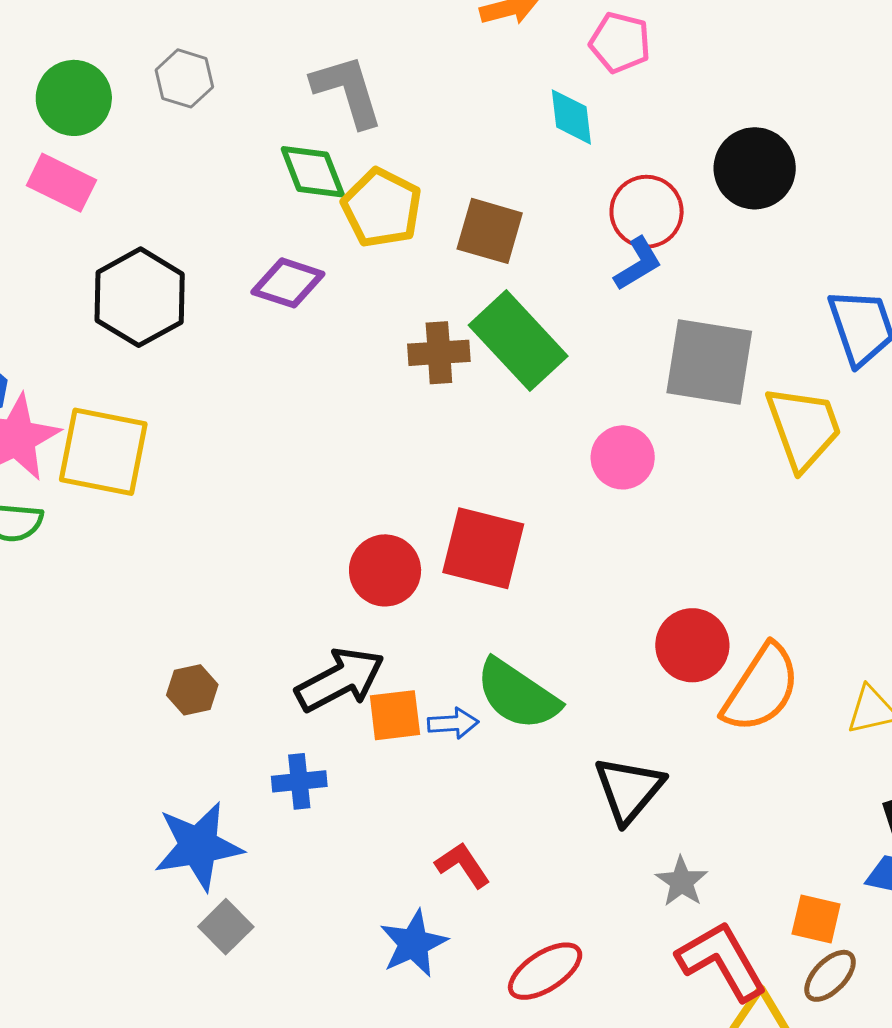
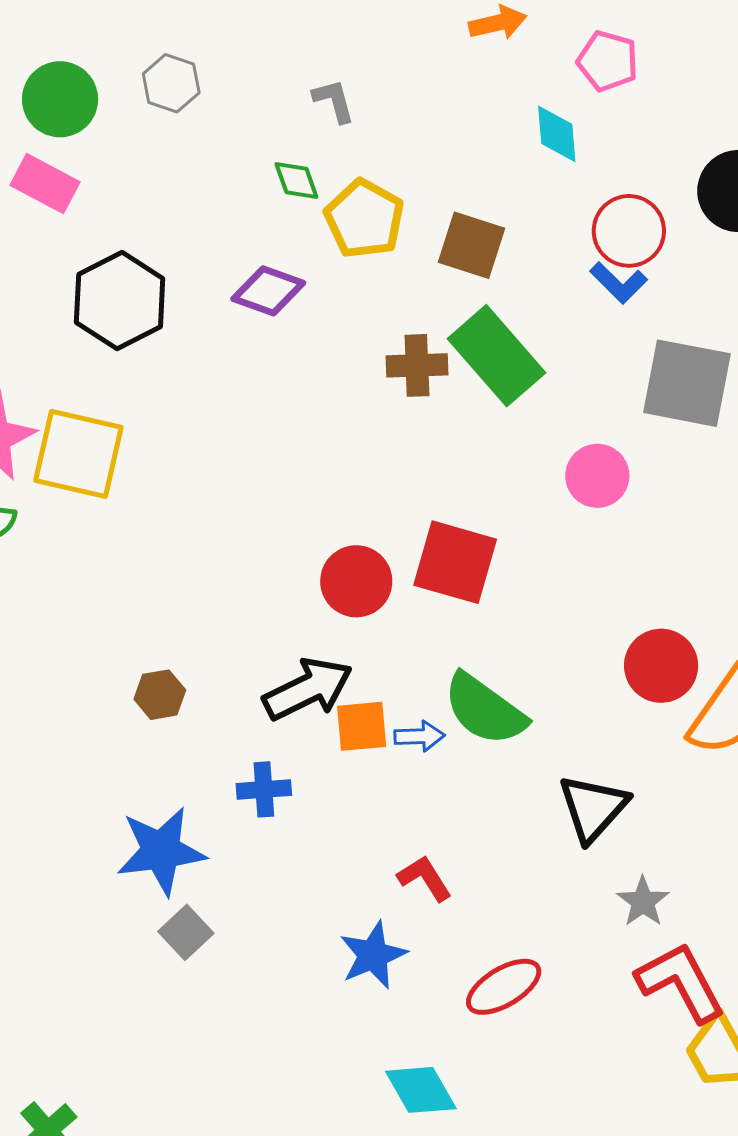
gray L-shape: (348, 91) -> (334, 101), size x0.6
green diamond: (313, 172) -> (296, 181), size x0.7
blue L-shape: (638, 264) -> (619, 283), turned 74

